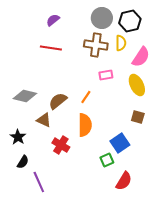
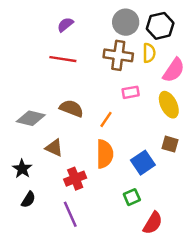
brown semicircle: (58, 101) -> (71, 108), moved, turned 60
blue square: (120, 143) -> (143, 163), moved
red cross: (61, 145) -> (75, 179), turned 36
purple line: (39, 182) -> (70, 214), moved

